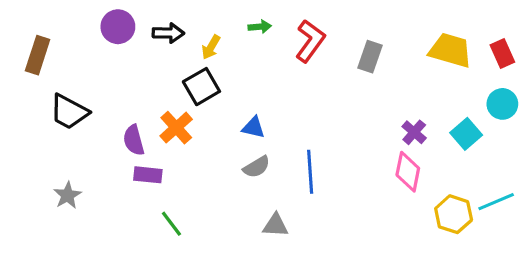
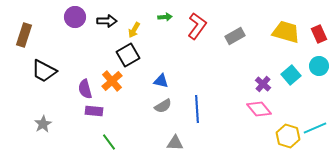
gray rectangle: (370, 57) -> (235, 36), turned 42
cyan square: (466, 134) -> (291, 75), moved
pink diamond: (408, 172) -> (259, 109), turned -50

